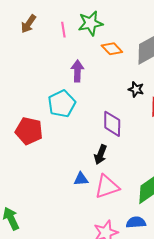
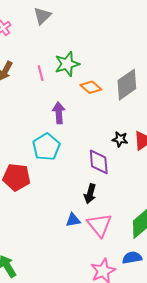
black star: (136, 89) -> (120, 139), moved
pink triangle: (107, 187) -> (100, 225), turned -44

